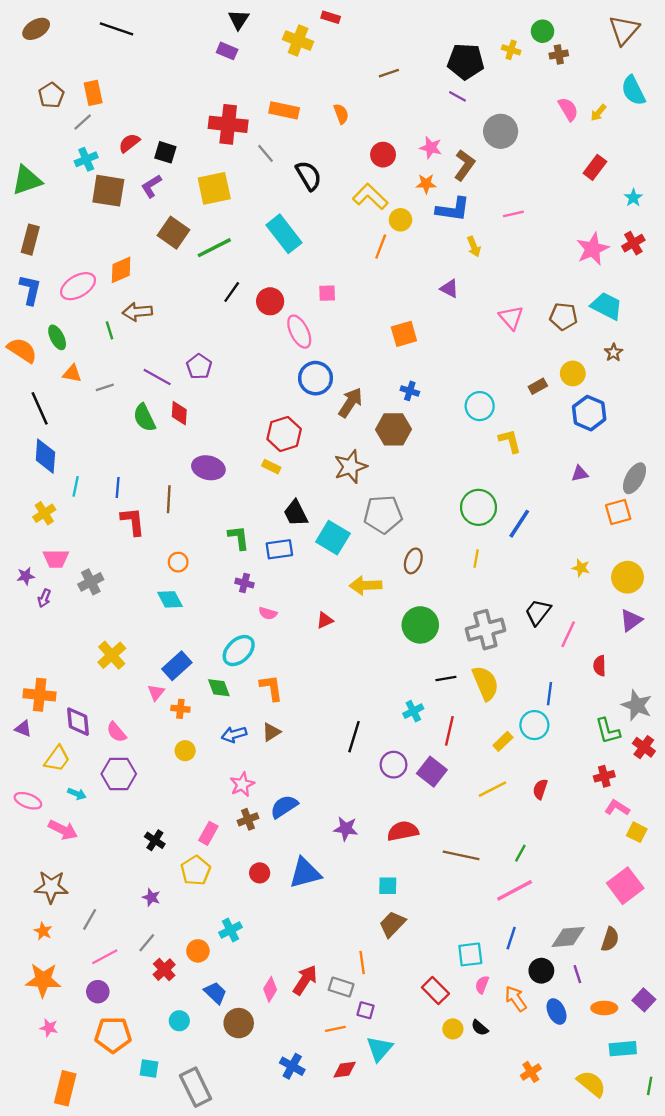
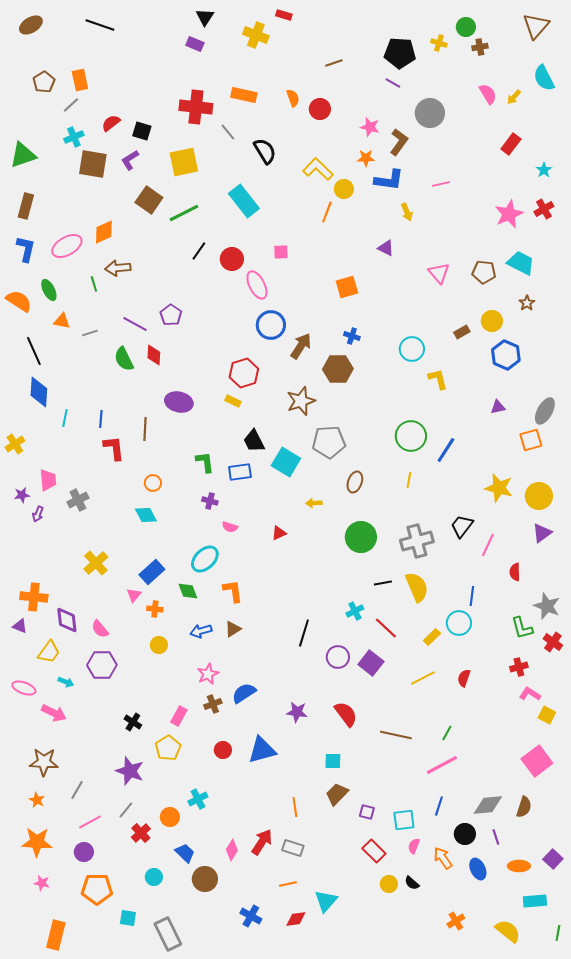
red circle: (383, 155) -> (320, 109), moved
yellow cross: (44, 513) -> (15, 444), moved
pink trapezoid: (56, 559) -> (48, 480), turned -95
yellow star: (581, 568) -> (499, 488), size x1.8
yellow arrow: (366, 585) -> (314, 503), size x0.6
red line: (449, 731) -> (386, 628), turned -60
red semicircle: (403, 831) -> (346, 714), turned 64
purple star: (151, 897) -> (130, 771), size x1.8
orange line: (362, 963) -> (295, 807), moved
purple square: (366, 1010) -> (367, 812), moved

